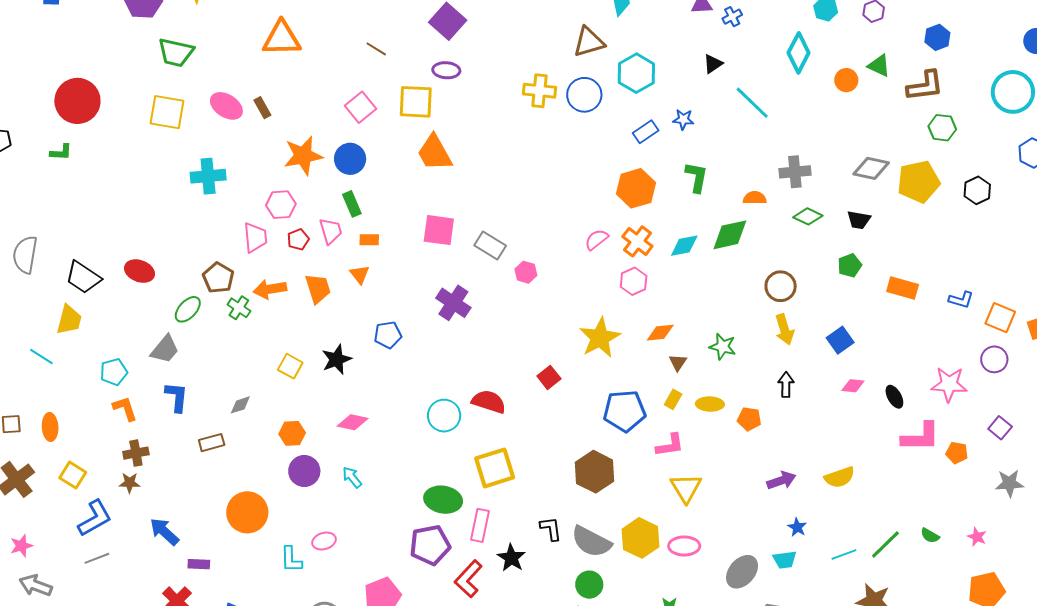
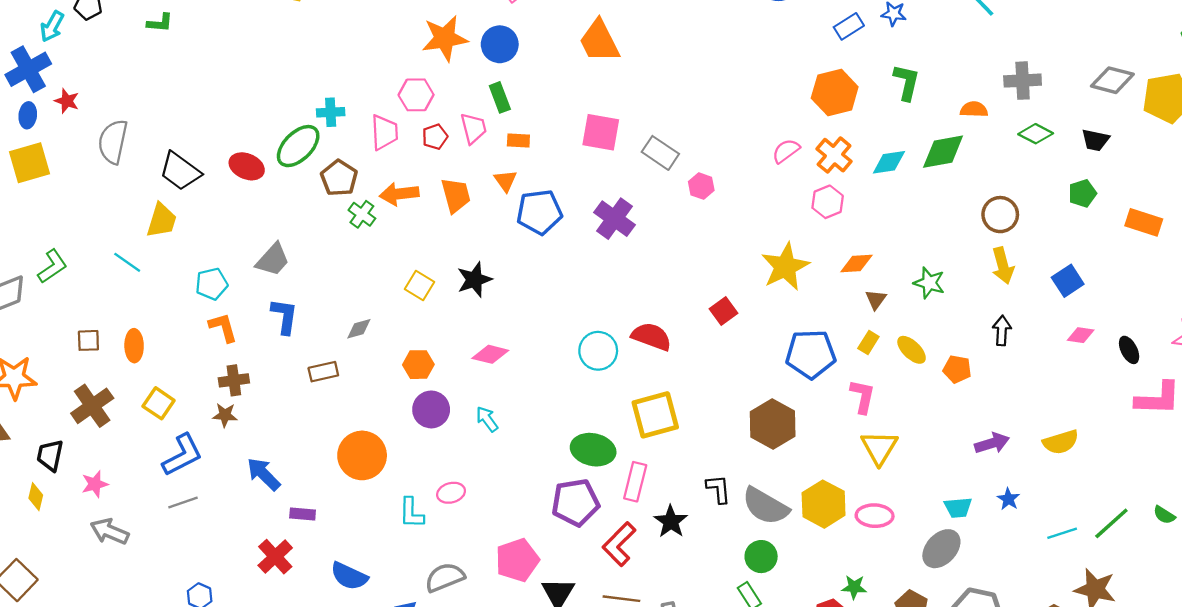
cyan cross: (208, 176) -> (331, 112), moved, size x0.7
green ellipse: (188, 309) -> (298, 146), moved, size x1.4
blue pentagon: (388, 335) -> (539, 212), moved, size x1.4
yellow ellipse: (710, 404) -> (912, 350), turned 40
pink L-shape: (670, 445) -> (863, 396), turned -72
cyan trapezoid: (785, 560) -> (958, 508), moved

